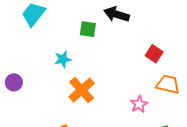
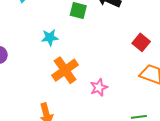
pink star: (139, 104) -> (99, 87), moved

